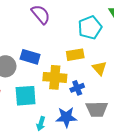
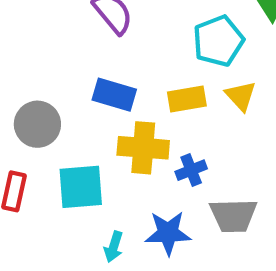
blue rectangle: (30, 57) -> (114, 95), moved
yellow triangle: (99, 68) -> (241, 96), moved

